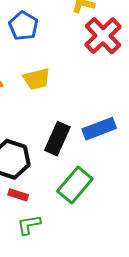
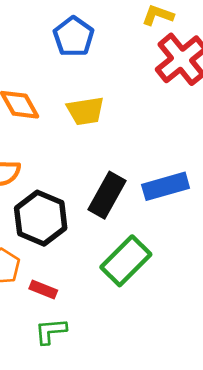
red rectangle: (18, 195) -> (43, 290), moved
green L-shape: (29, 225) -> (51, 331), moved

